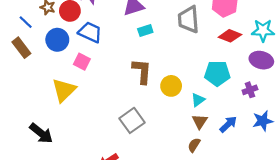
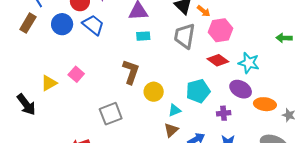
brown rectangle: (21, 48) -> (28, 23), turned 54
pink square: (82, 62) -> (76, 74), moved
cyan pentagon: (217, 73) -> (198, 91), turned -30
yellow triangle: (64, 90) -> (49, 83), moved, size x0.7

